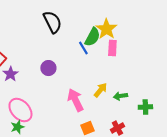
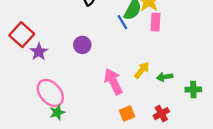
green star: (17, 127) -> (57, 112), moved

